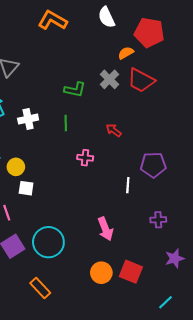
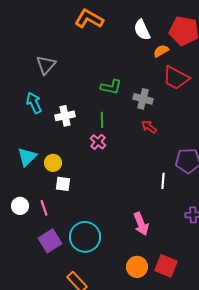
white semicircle: (106, 17) -> (142, 30), moved
gray cross: (109, 79) -> (143, 99), moved, turned -30
pink cross: (85, 158) -> (98, 142), moved, turned 35

